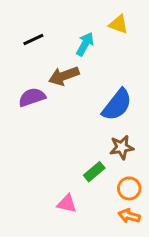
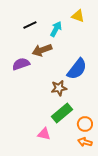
black line: (33, 39) -> (30, 25), moved
brown star: (122, 147) -> (59, 88), moved
green rectangle: (94, 172) -> (62, 113), size x1.5

